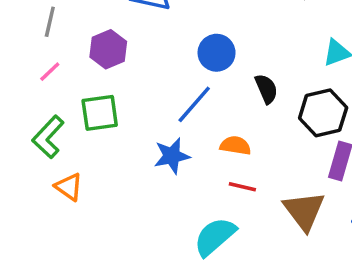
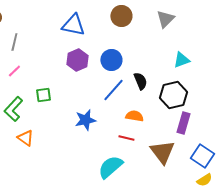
purple hexagon: (108, 49) -> (77, 60), moved
blue line: (194, 104) -> (113, 90), moved
green square: (100, 113) -> (43, 95), size x0.7
orange semicircle: (235, 146) -> (134, 116), moved

